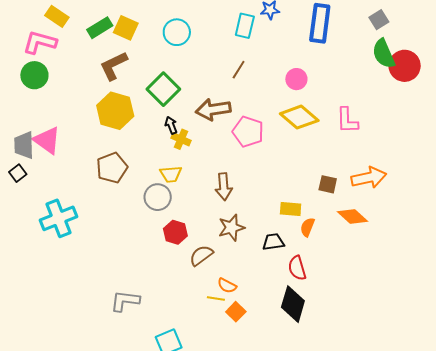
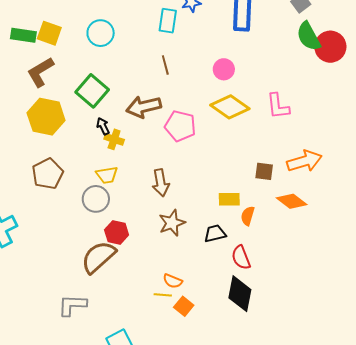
green rectangle: (100, 28) -> (23, 35), turned 45
brown line: (239, 70) -> (165, 65), turned -42
brown semicircle: (201, 255) -> (98, 257), moved, size x1.5

